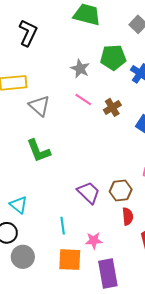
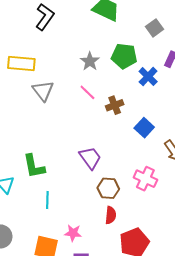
green L-shape: (38, 151) -> (34, 166), moved
purple trapezoid: (89, 193) -> (90, 158), moved
cyan line: (63, 226) -> (47, 200), moved

